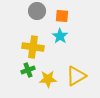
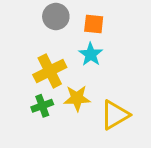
yellow cross: (33, 47) -> (50, 71), turned -35
yellow star: (48, 79) -> (77, 98), moved

